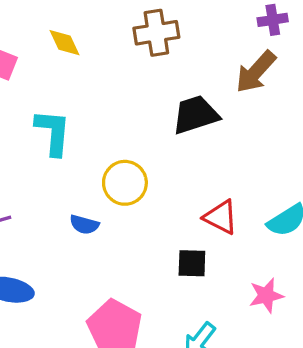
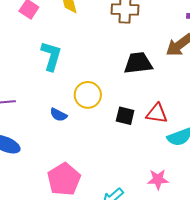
red triangle: (221, 217) -> (157, 113), moved, turned -30
black square: (192, 263) -> (125, 116), moved

